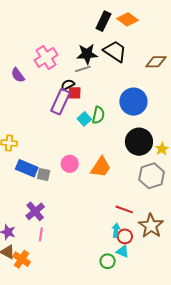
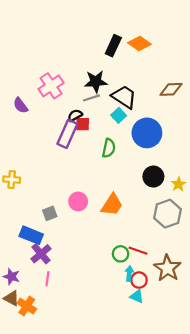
black trapezoid: (115, 51) -> (124, 97), moved
cyan square: (84, 119) -> (119, 115), moved
black circle: (139, 142) -> (153, 177), size x0.7
blue rectangle: (27, 168) -> (31, 235), moved
gray square: (44, 174) -> (50, 213), turned -32
green circle: (108, 261) -> (121, 254), moved

